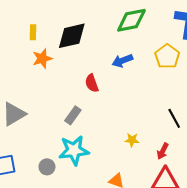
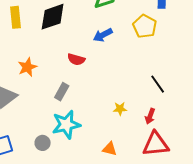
yellow rectangle: (33, 32) -> (16, 17), size x1.5
orange star: (42, 59) -> (27, 67), moved
red semicircle: (92, 83) -> (76, 59), turned -48

